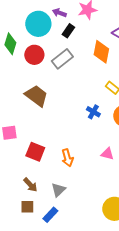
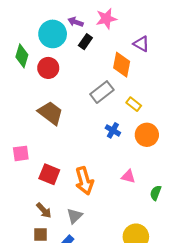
gray rectangle: (62, 59) -> (102, 92), moved
orange arrow: (67, 158) -> (84, 181), size x1.4

